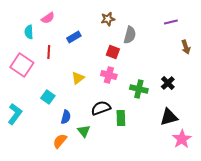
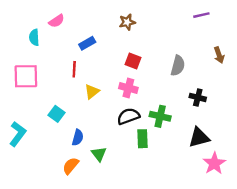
purple line: (171, 22) -> (201, 15), moved
gray semicircle: (130, 35) -> (178, 66), moved
red line: (49, 52) -> (74, 69), moved
pink square: (22, 65) -> (26, 76), turned -35
black cross: (168, 83) -> (198, 97), turned -32
green cross: (139, 89) -> (160, 116), moved
black semicircle: (101, 108) -> (128, 116), moved

